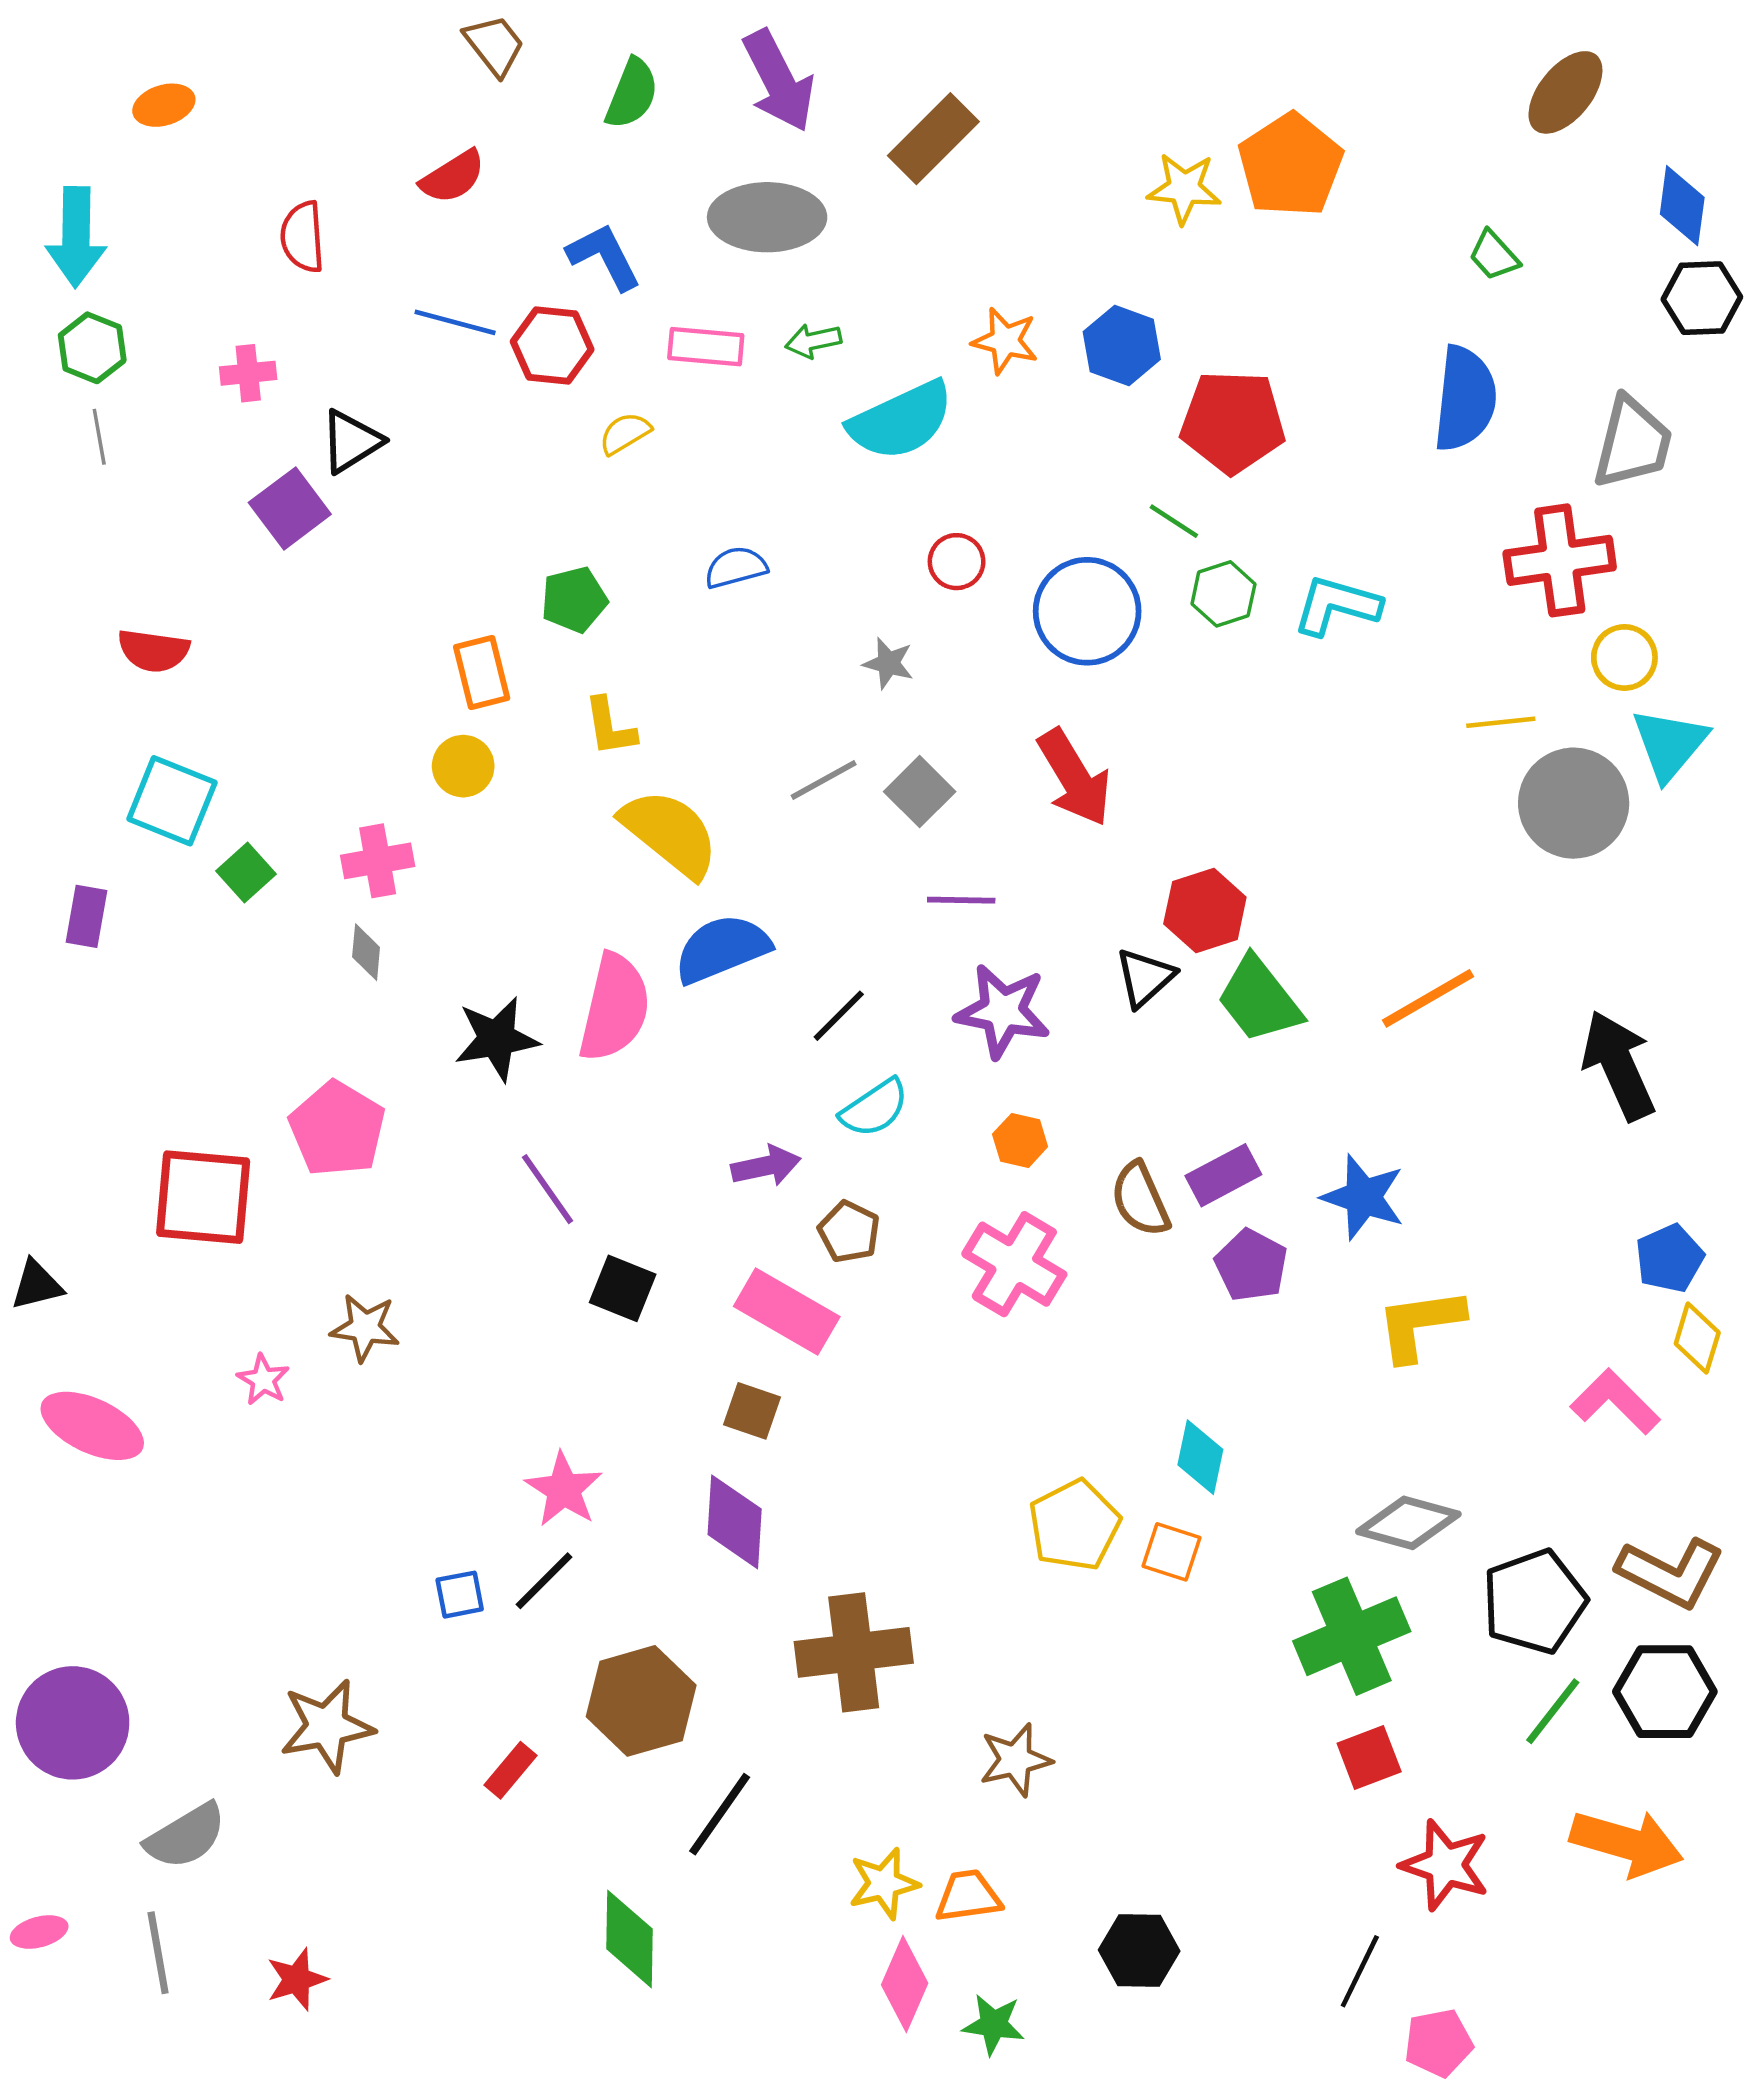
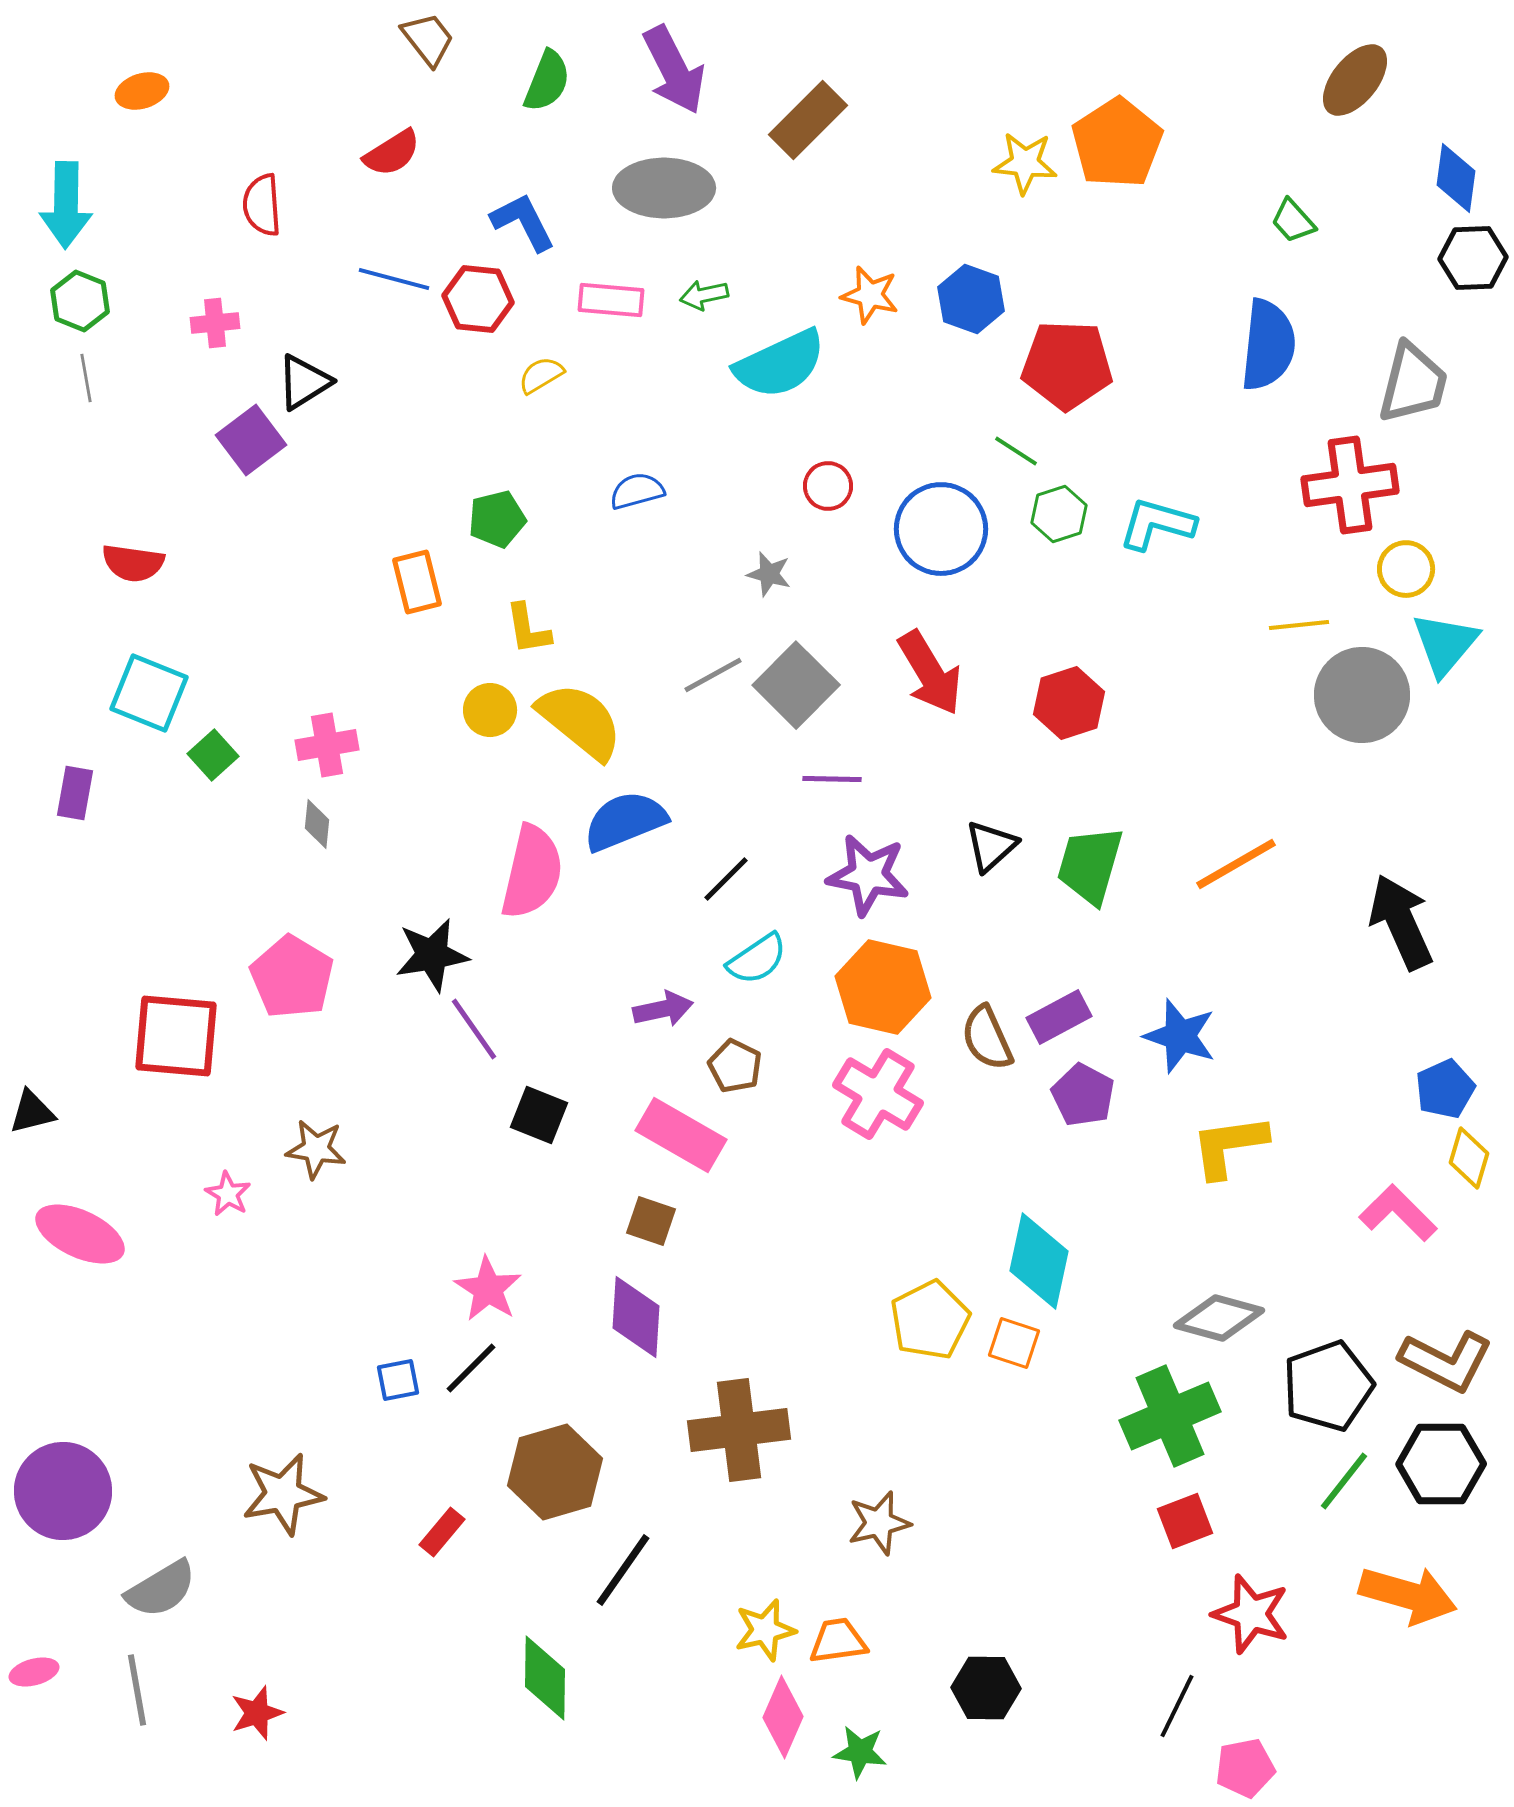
yellow circle: (463, 766) -> (490, 710), moved
gray square: (920, 792) -> (796, 685), size x1.4
red hexagon: (1205, 911) -> (1069, 703), moved
green trapezoid: (1259, 1000) -> (1090, 865), turned 54
black star: (497, 1039) -> (432, 955), moved
orange hexagon: (1020, 1140) -> (883, 987), size x2.0
cyan diamond: (1200, 1457) -> (1039, 1261), size x1.5

